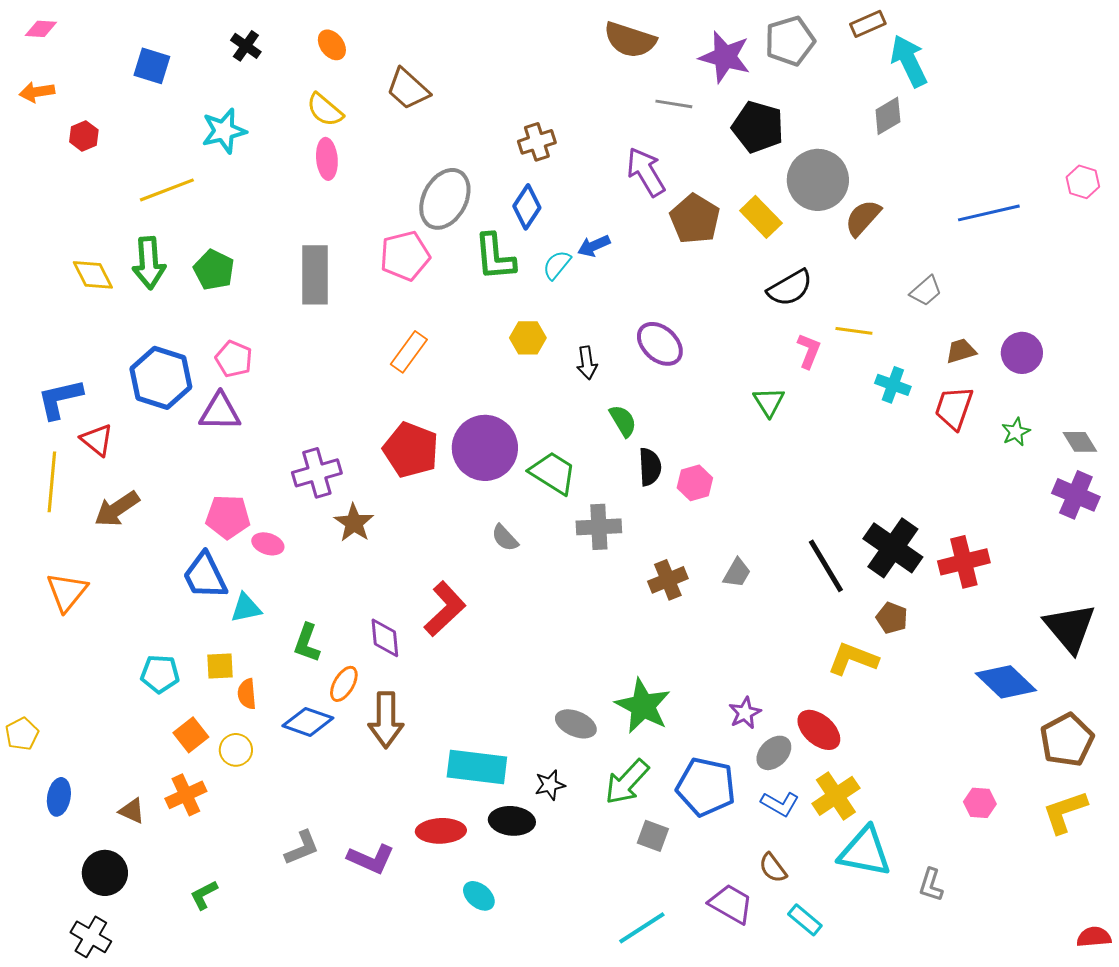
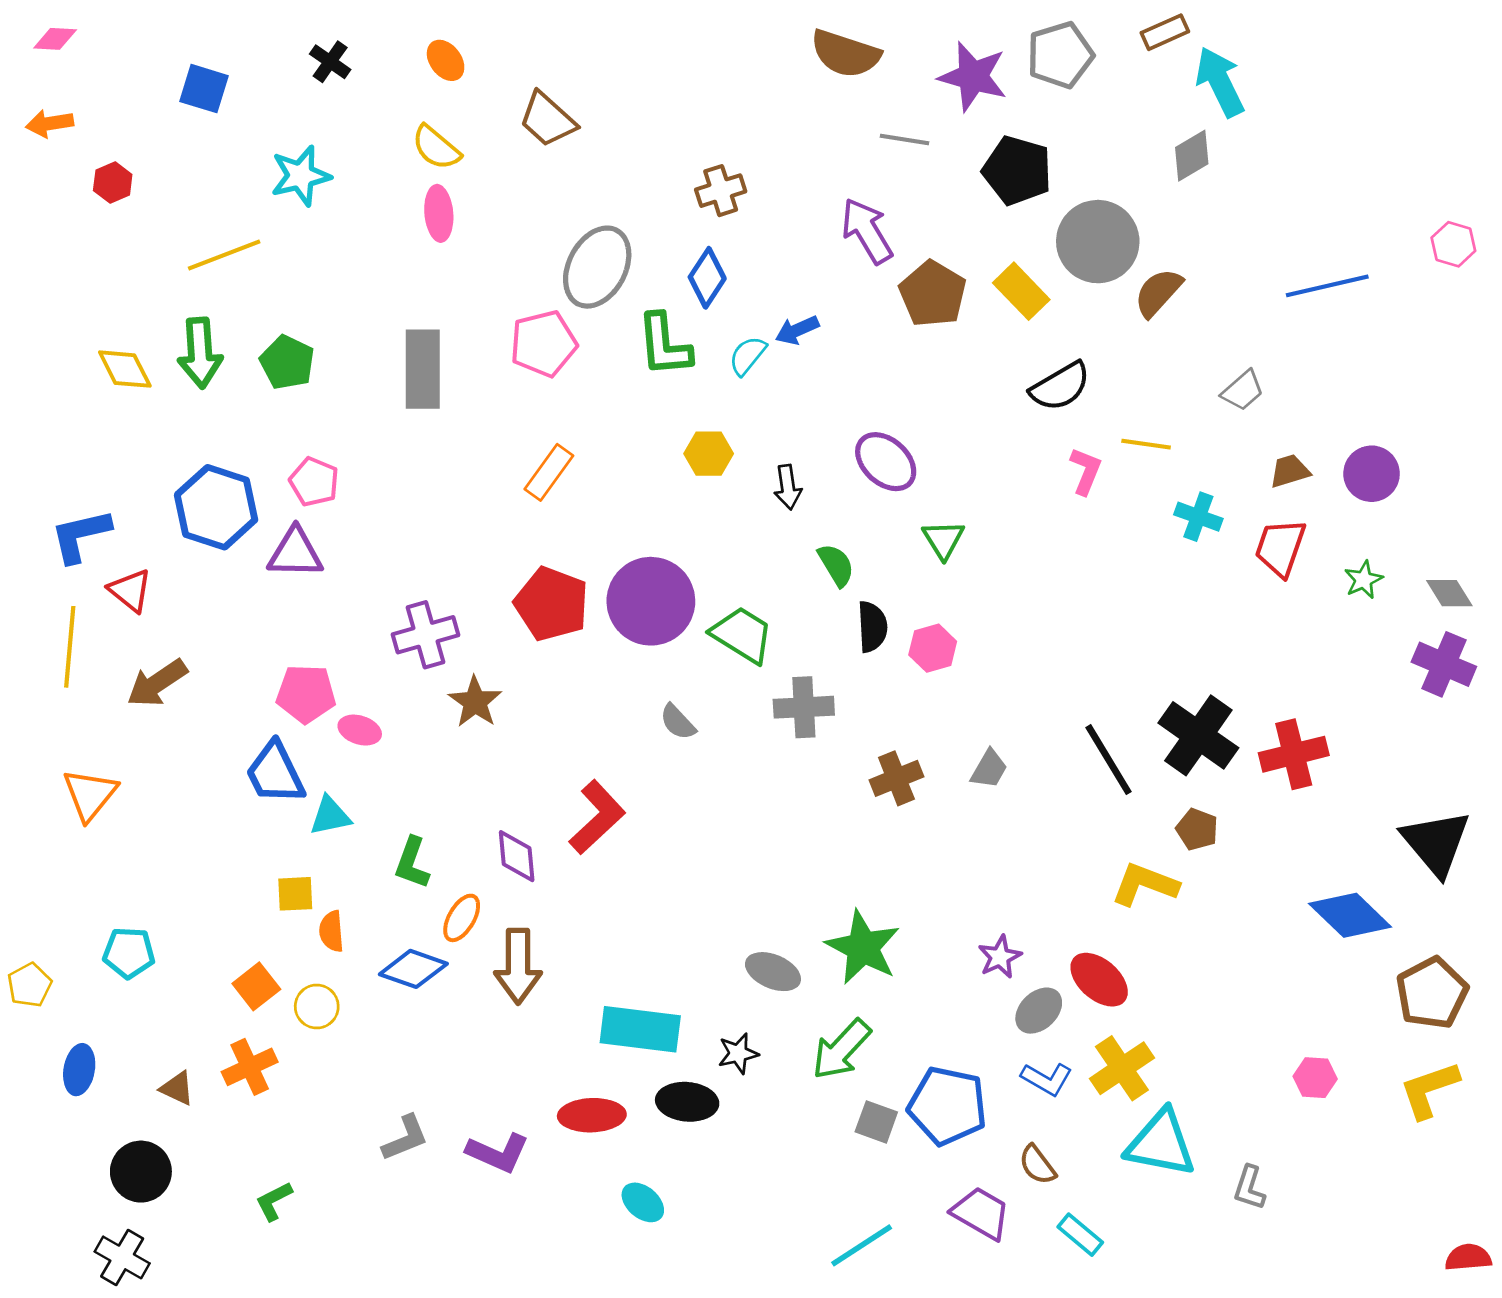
green triangle: (769, 402) -> (943, 539), moved
cyan pentagon: (160, 674) -> (129, 953), moved
blue pentagon: (706, 787) -> (947, 1106), moved

